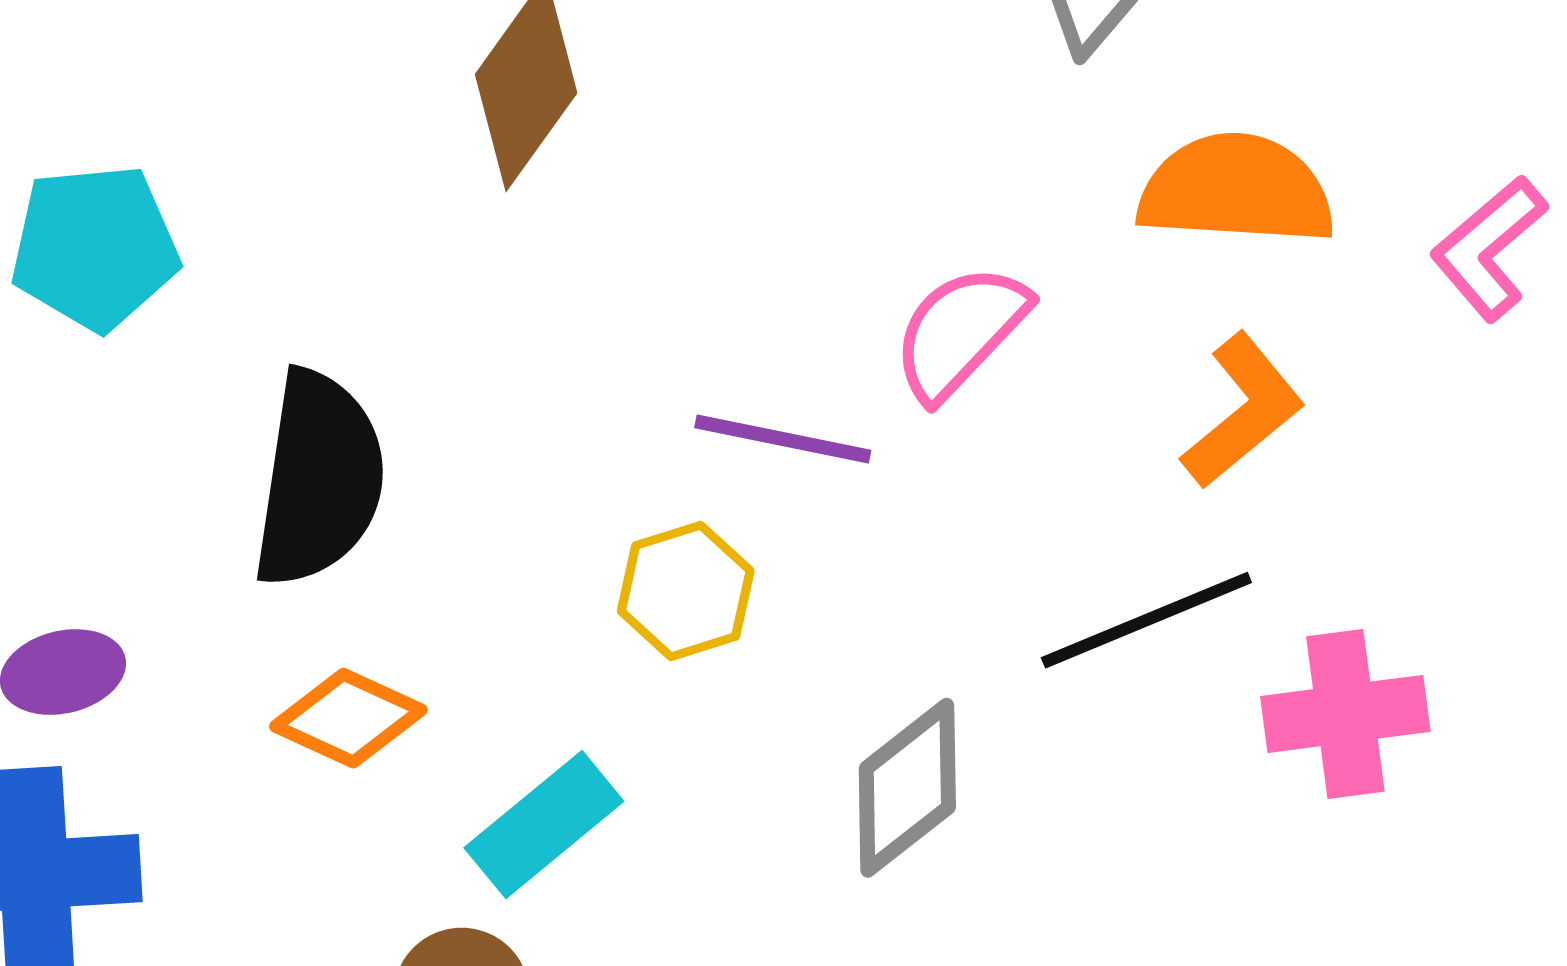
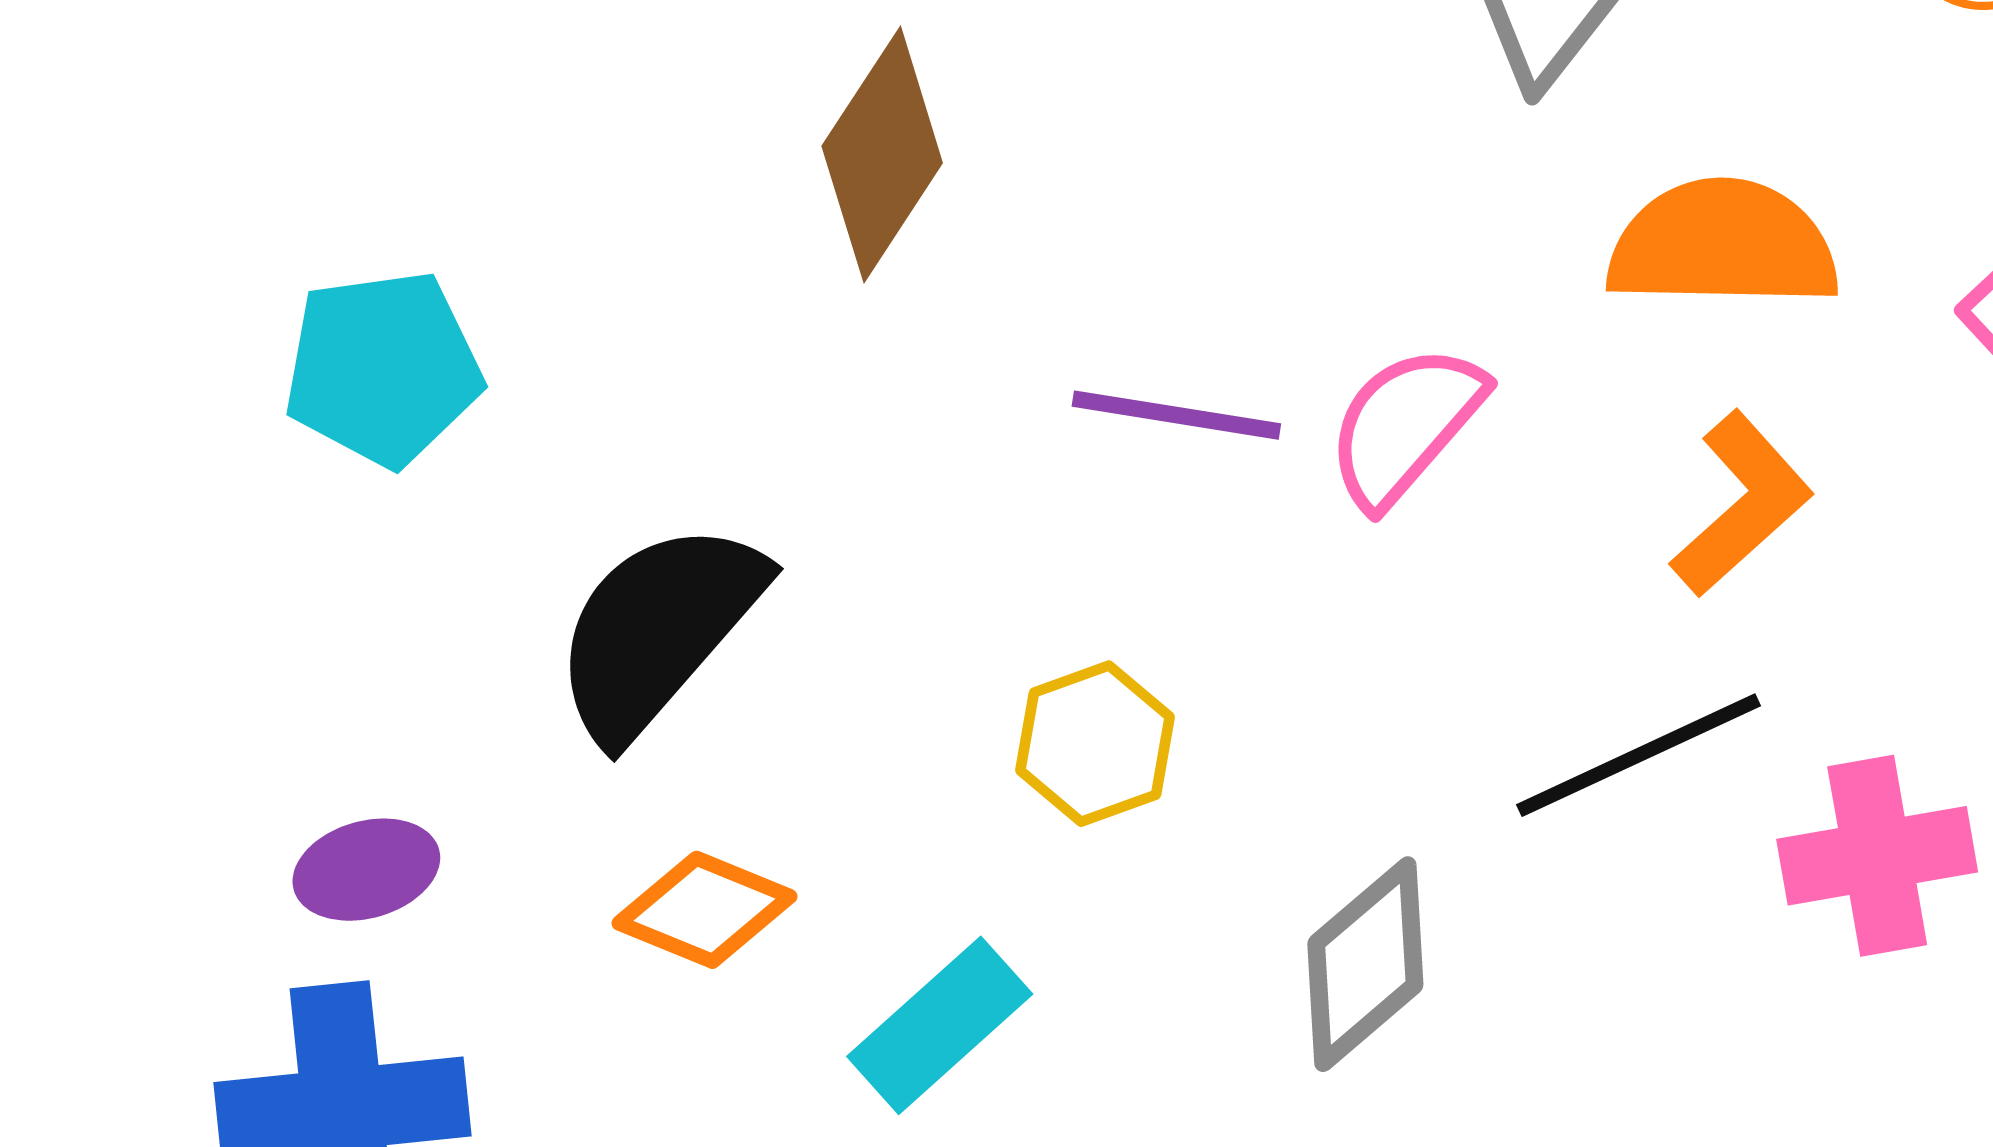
purple line: (783, 439) -> (1176, 415), moved
black semicircle: (319, 479) -> (658, 630), turned -145

